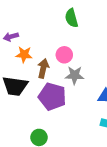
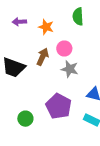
orange star: (24, 55) -> (46, 27), moved
purple pentagon: (52, 97) -> (59, 106), moved

